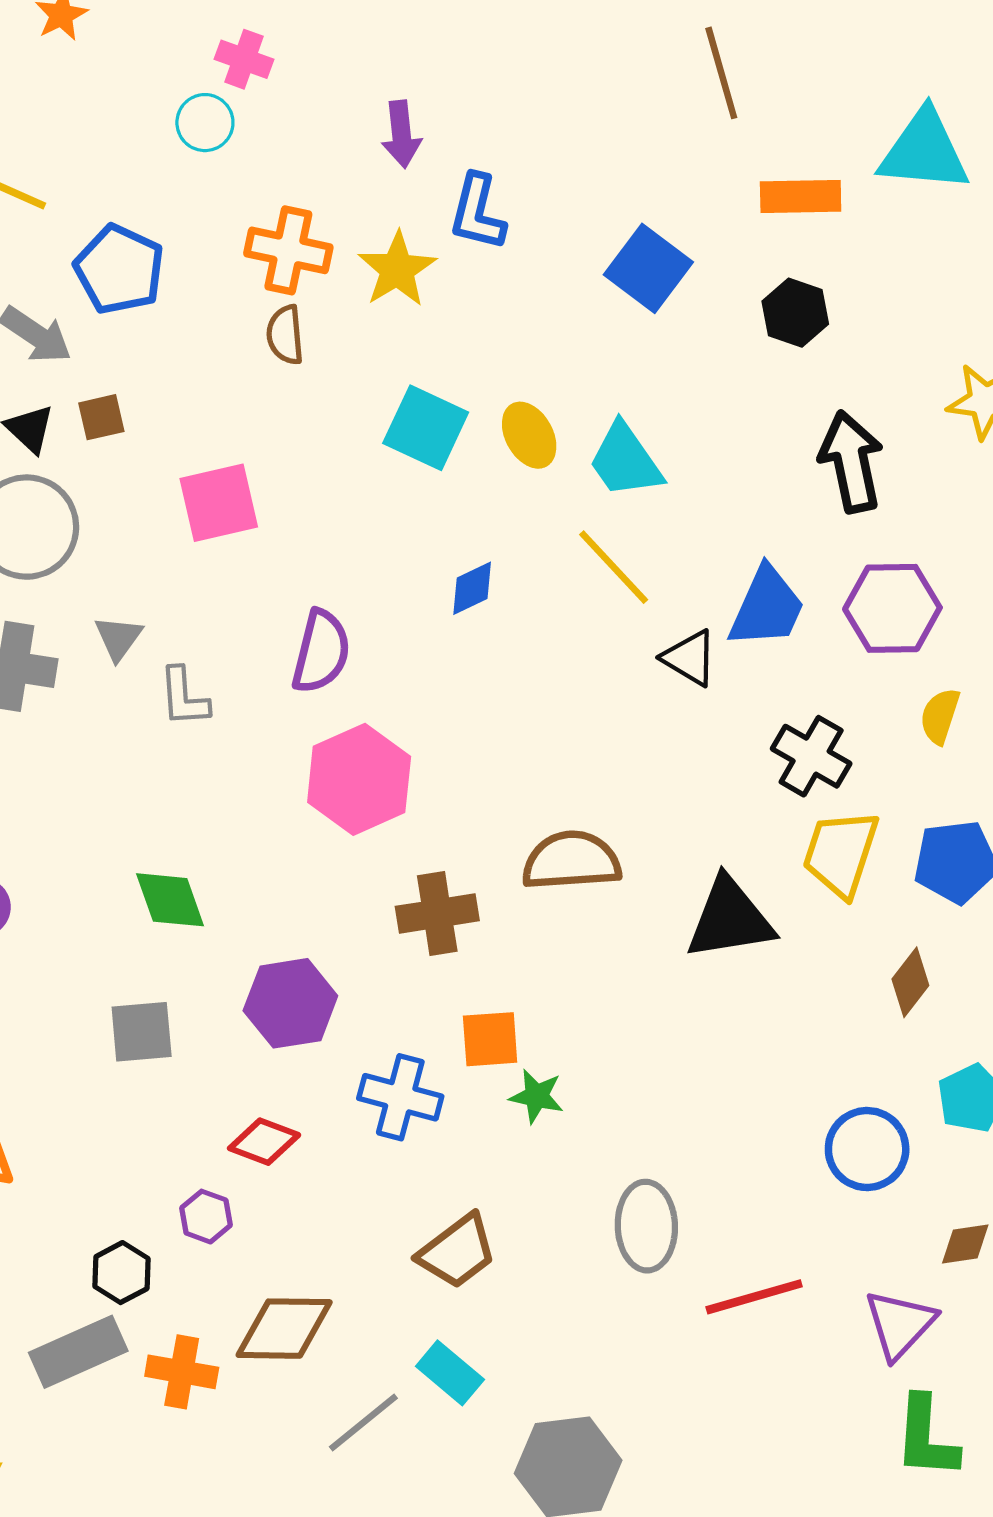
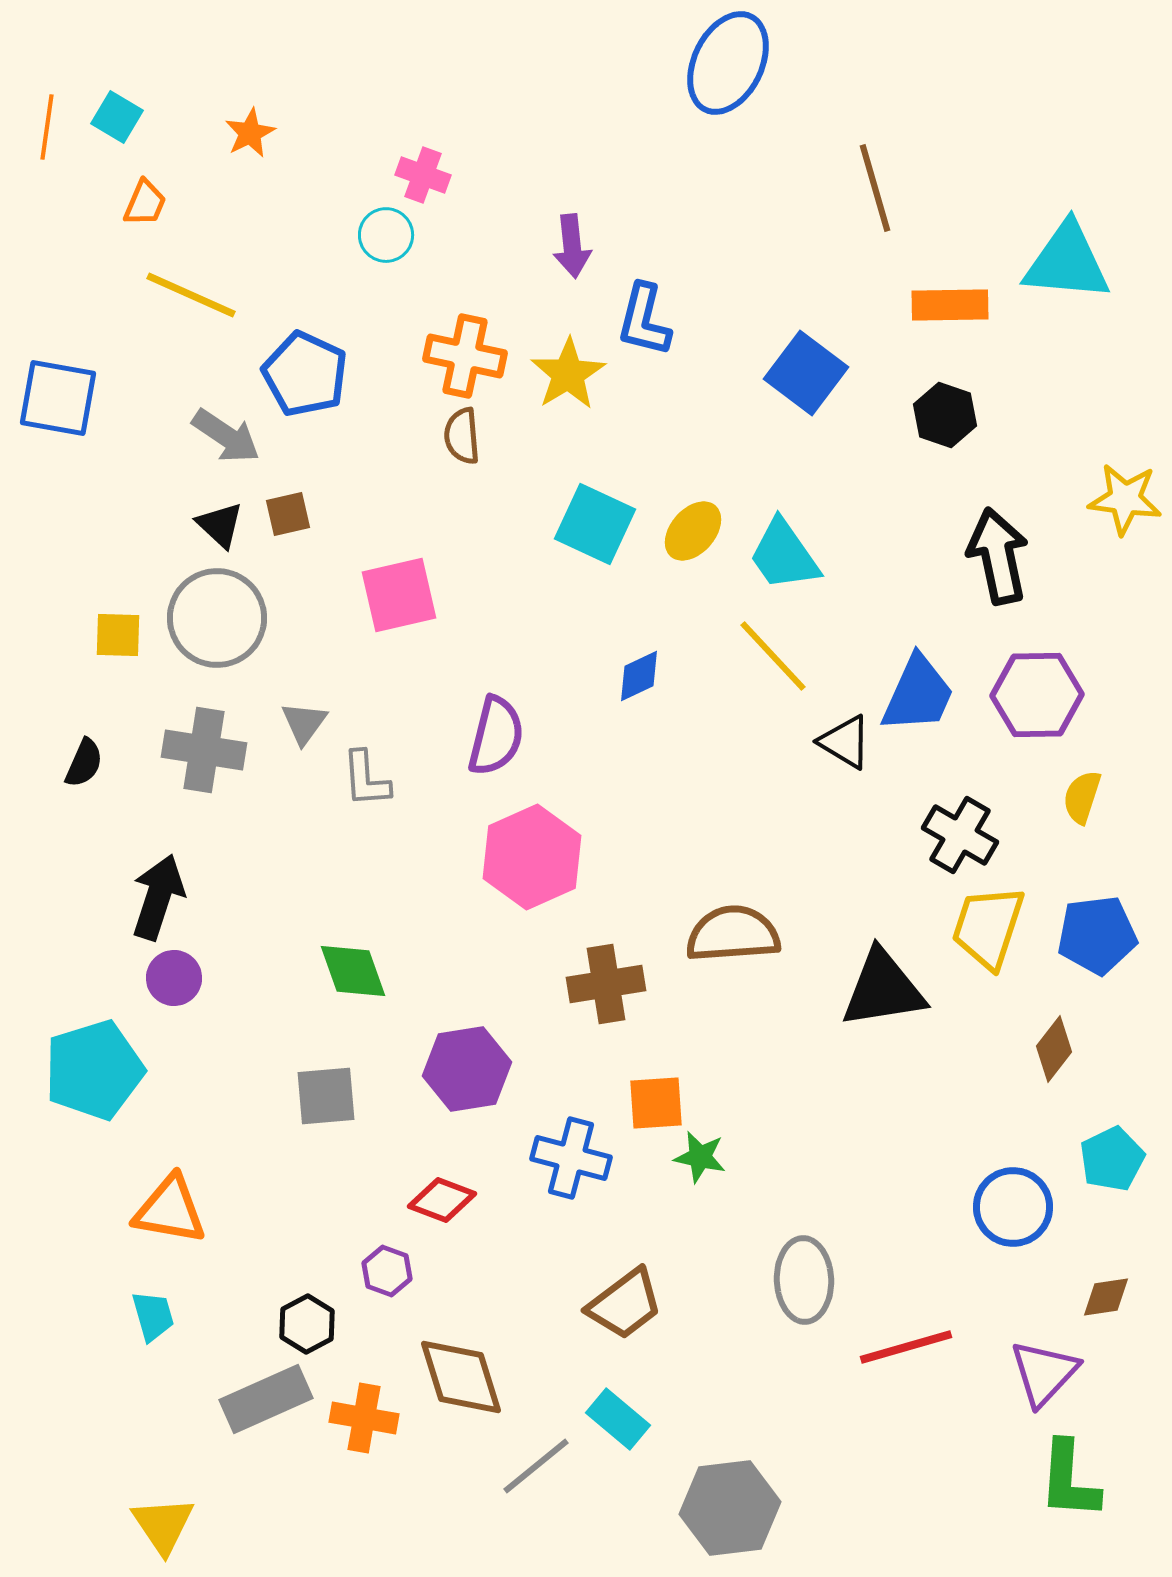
yellow ellipse: (529, 435) -> (693, 531), turned 70
brown diamond: (284, 1329) -> (461, 1377), turned 72

